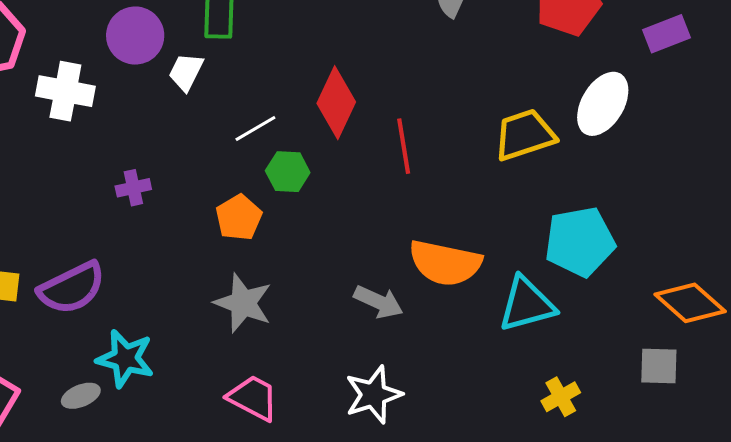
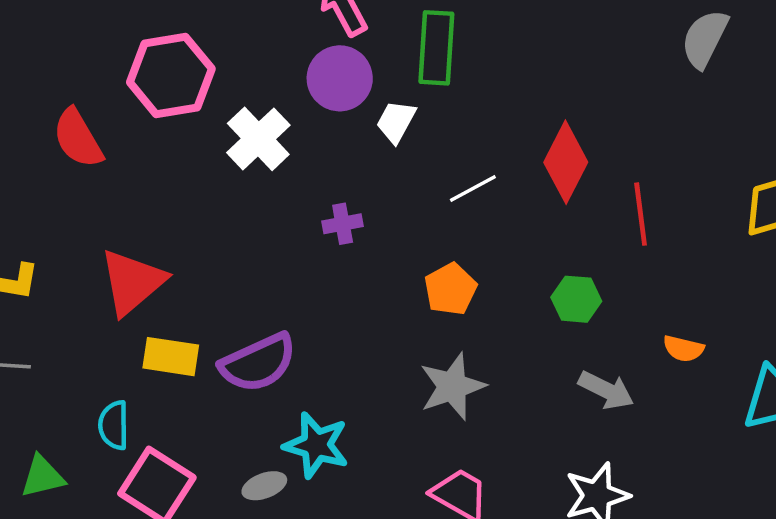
white cross: (65, 91) -> (258, 139), turned 34
green hexagon: (288, 172) -> (576, 299), moved
purple cross: (133, 188) -> (343, 224), moved
orange semicircle: (445, 263) -> (683, 349), size x0.5
gray star: (243, 303) -> (452, 386), turned 30

